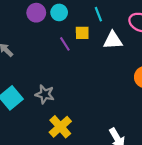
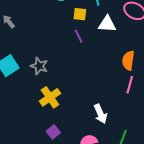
purple line: (65, 44) -> (79, 36), moved

